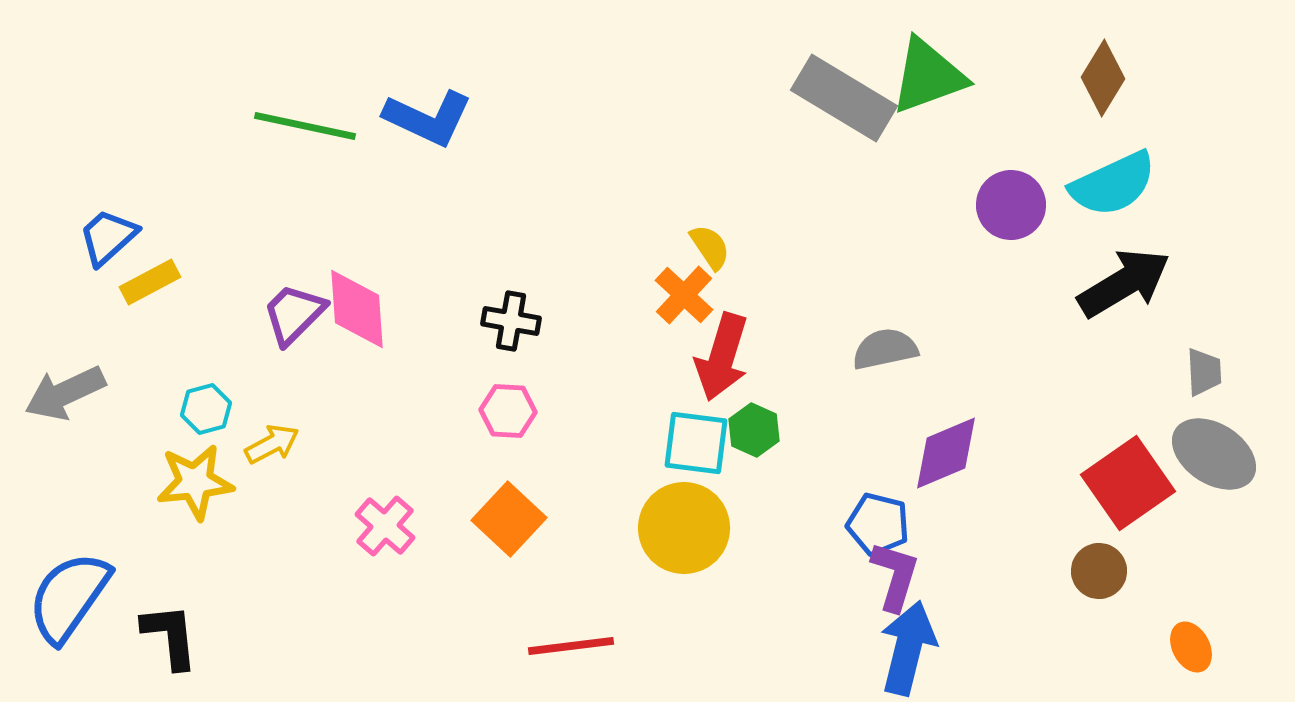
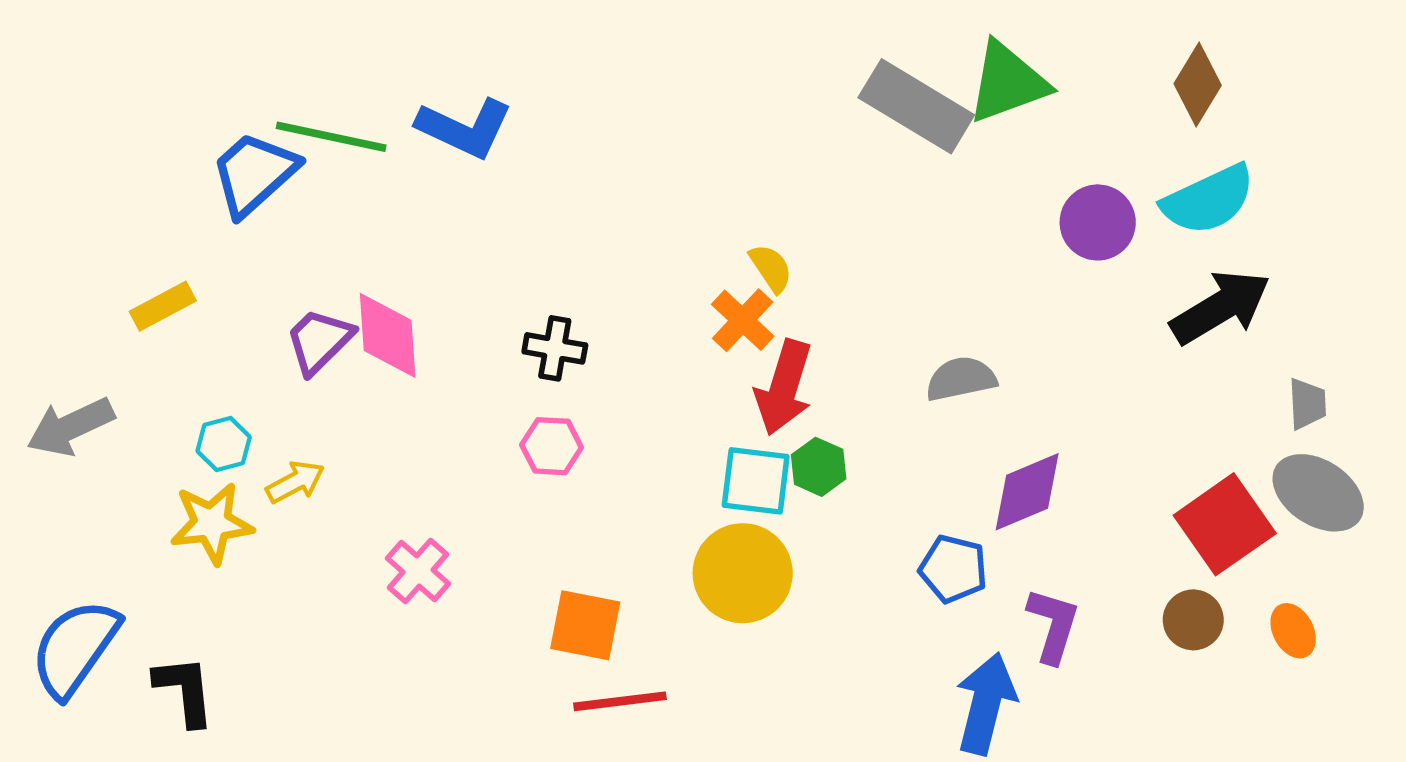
blue trapezoid: (108, 237) -> (254, 174), moved, size x1.4
orange square: (509, 519) -> (585, 625), moved, turned -32
purple L-shape: (895, 576) -> (1053, 625), moved
orange ellipse: (1191, 647) -> (1293, 631), moved

